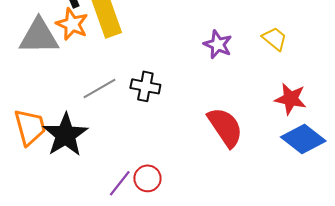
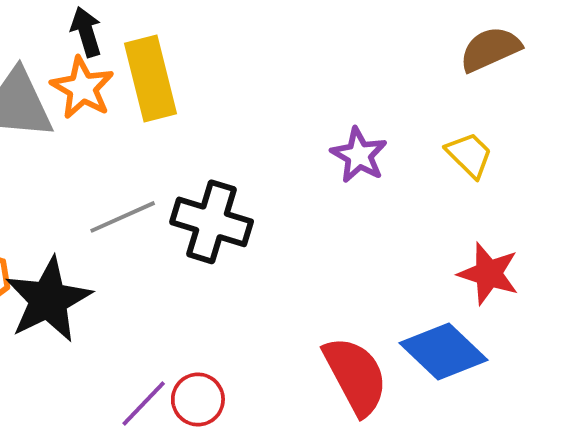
black cross: (145, 86) -> (212, 222), size x1.4
red semicircle: (225, 127) -> (355, 376), moved
blue diamond: (303, 139) -> (443, 351), moved

